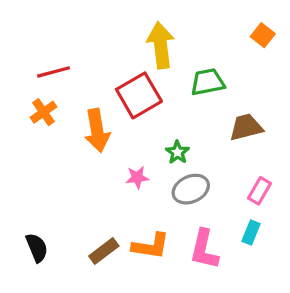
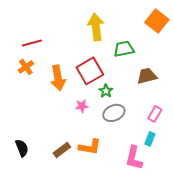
orange square: (263, 35) -> (157, 21), size x1.6
red square: (139, 95) -> (90, 71), moved
pink L-shape: (204, 249) -> (134, 158), moved

